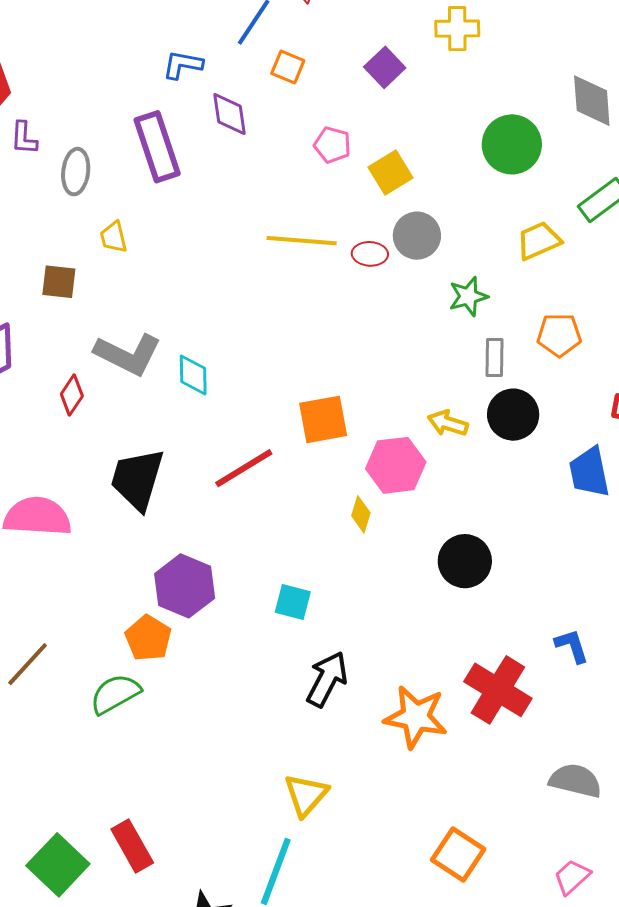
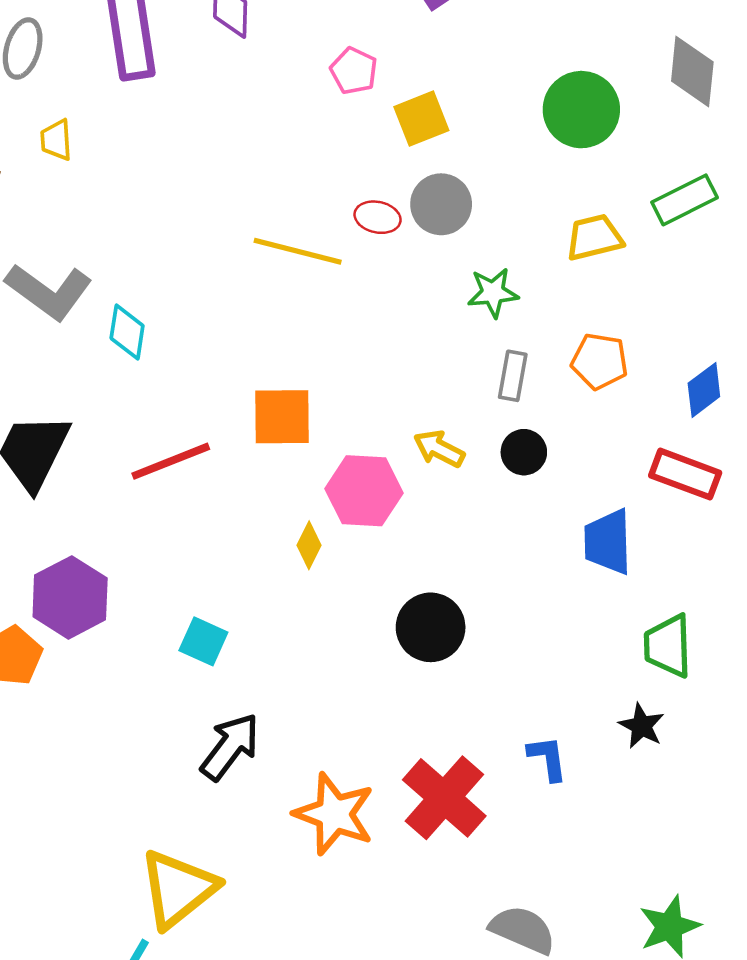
yellow line: (302, 241) -> (298, 251), moved
black circle: (513, 415) -> (524, 452), size x0.7
yellow triangle: (306, 795) -> (178, 889), size x1.4

